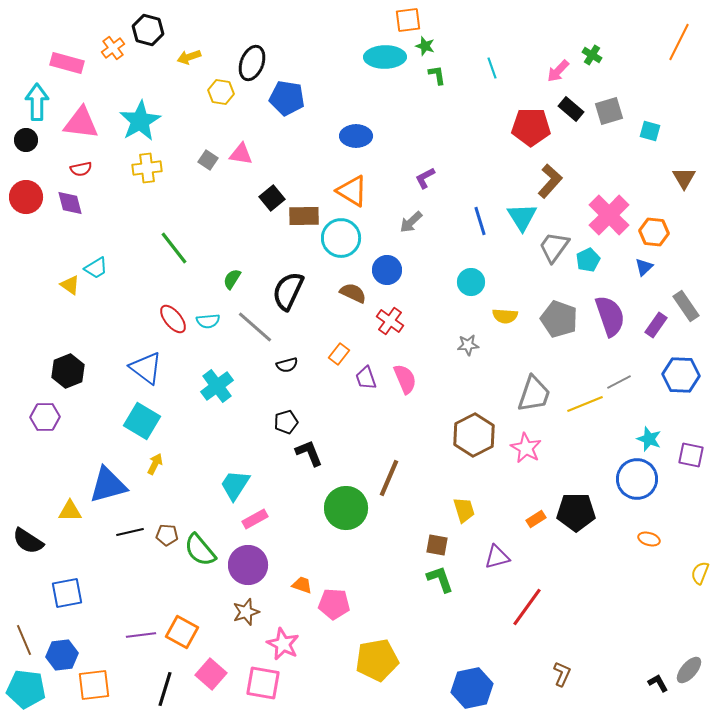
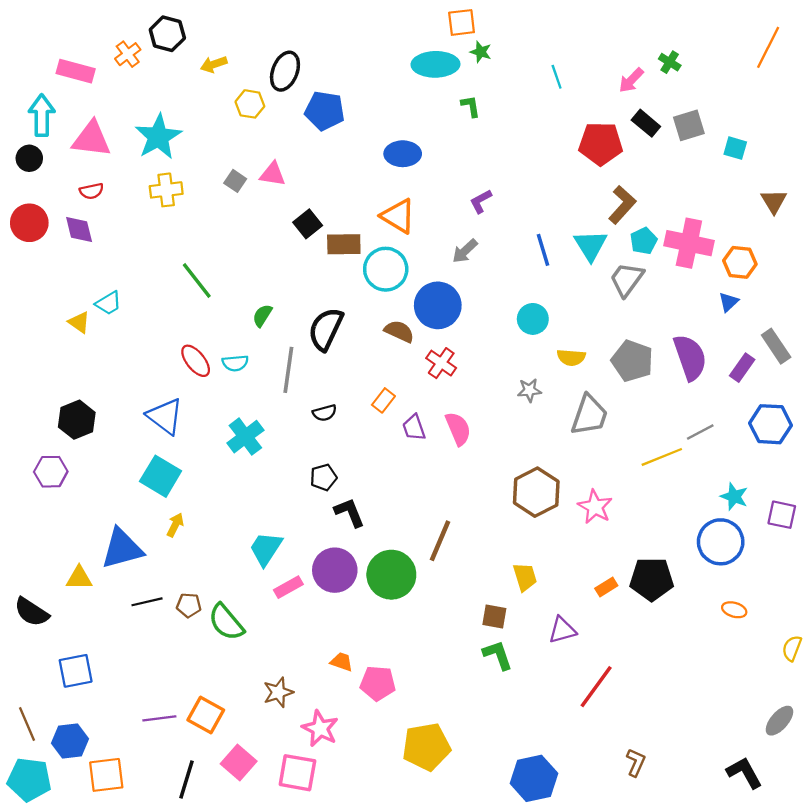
green L-shape: (437, 75) -> (471, 106), moved
pink cross: (609, 215) -> (689, 243), turned -33
cyan pentagon: (588, 260) -> (644, 241), moved
blue circle: (387, 270) -> (438, 305), size x1.4
gray line: (255, 327) -> (288, 370), turned 57
gray trapezoid: (534, 394) -> (589, 415), moved
purple circle: (248, 565) -> (335, 570), moved
gray ellipse: (689, 670) -> (779, 721), moved
black L-shape: (658, 683) -> (744, 773), size x1.6

